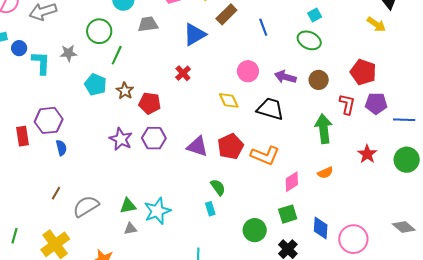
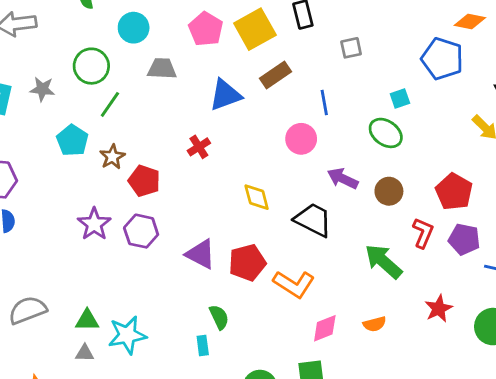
pink circle: (248, 71) -> (301, 139), moved
green arrow: (324, 129) -> (383, 261), turned -52

